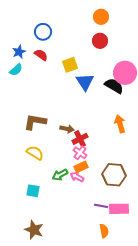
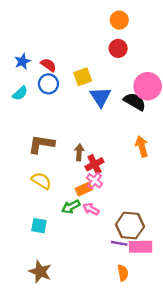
blue circle: (43, 32) -> (48, 84), moved
cyan semicircle: (16, 70) -> (20, 93), moved
brown arrow: (67, 129) -> (79, 152), turned -96
orange rectangle: (81, 167) -> (84, 189), moved
brown hexagon: (114, 175) -> (130, 226), moved

